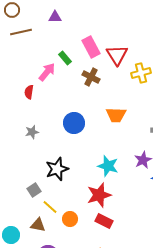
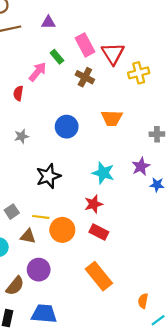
purple triangle: (55, 17) -> (48, 22), moved
gray square: (34, 190) -> (12, 212), moved
red star: (99, 195) -> (94, 204), size x0.7
yellow line: (50, 207) -> (41, 217), turned -35
orange circle: (70, 219) -> (62, 230), size x1.5

